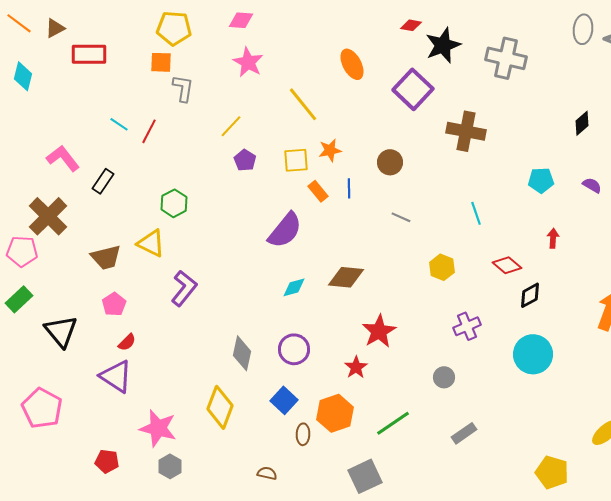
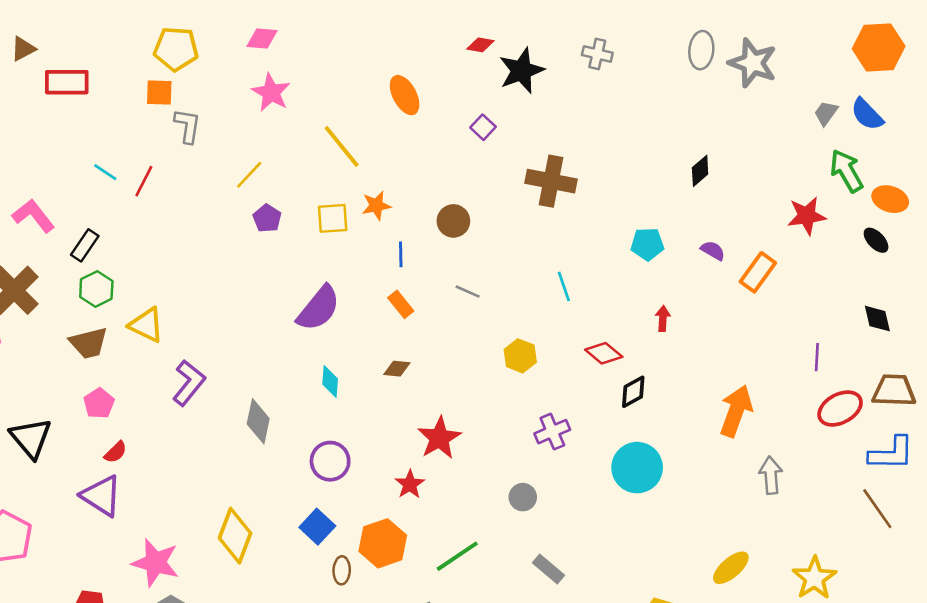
gray cross: (506, 58) -> (597, 54), moved, size x0.6
purple square: (413, 89) -> (483, 127), size x0.5
orange rectangle: (318, 191) -> (401, 304), moved
green hexagon: (174, 203) -> (96, 289), moved
brown diamond: (346, 277) -> (397, 369), size x0.6
cyan diamond: (294, 287) -> (330, 381), turned -70
gray diamond: (242, 353) -> (258, 421), moved
gray rectangle: (464, 433) -> (548, 569), turned 75

